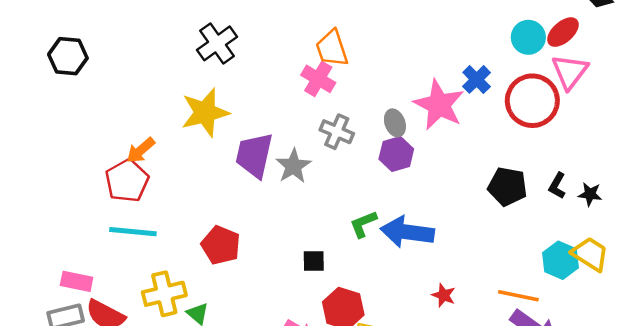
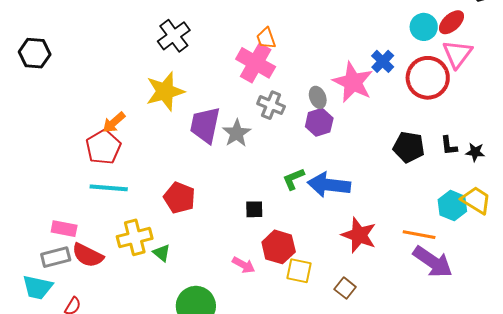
orange trapezoid: (332, 48) -> (266, 38), size x0.7
black hexagon: (68, 56) -> (35, 53), moved
pink cross: (318, 79) -> (256, 63), size x1.4
black L-shape: (557, 186) -> (449, 146), turned -35
red star: (444, 295) -> (359, 235), size x1.8

